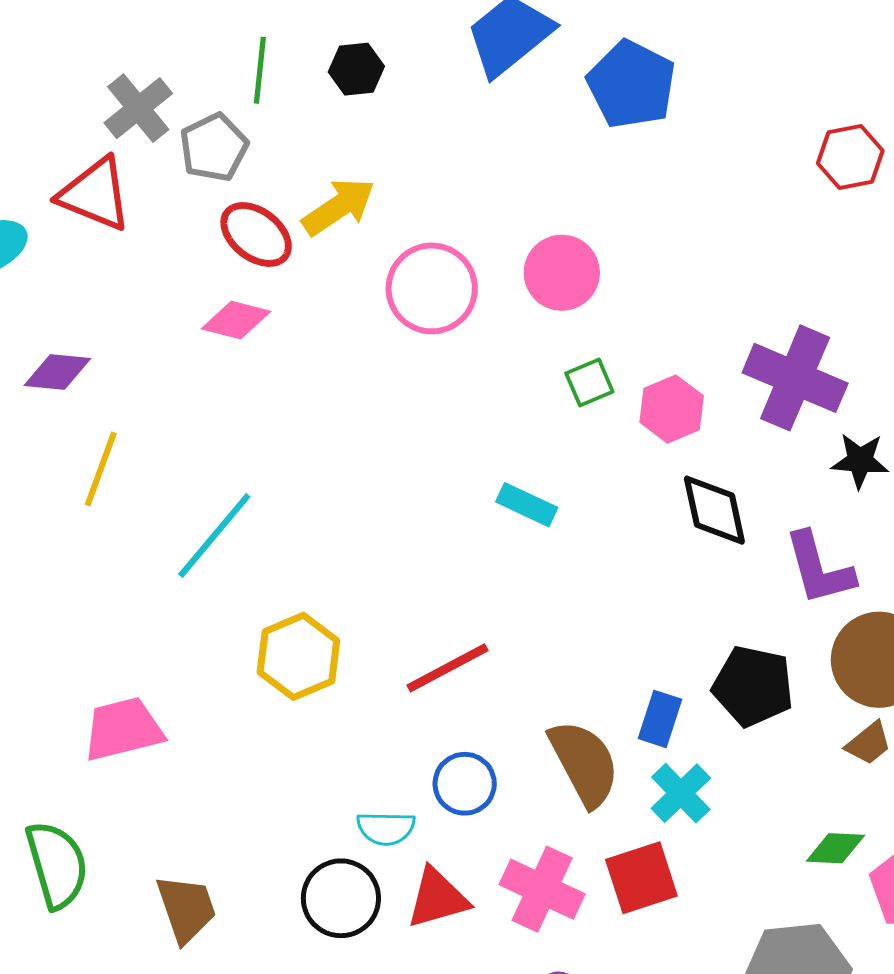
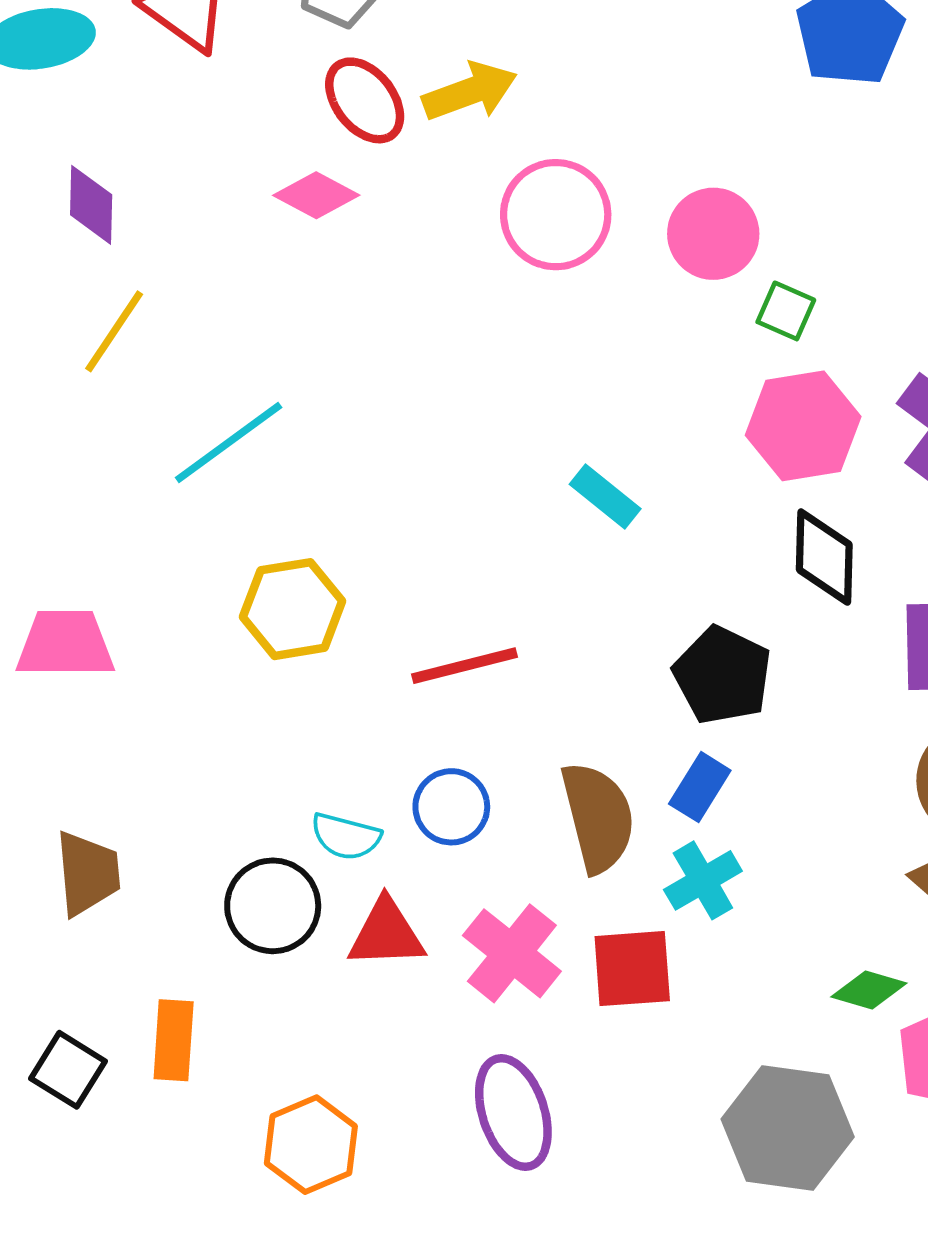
purple diamond: (57, 372) -> (91, 205), turned 72
green square: (589, 382) -> (786, 311), moved, turned 33
pink hexagon: (672, 409) -> (803, 426), size x1.4
black pentagon: (753, 686) -> (722, 675), moved

